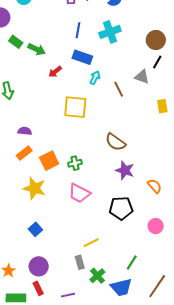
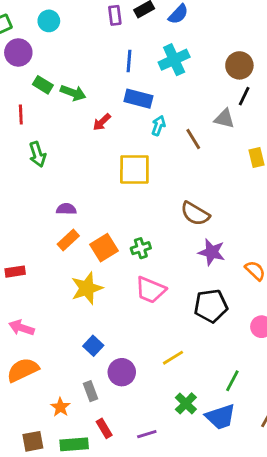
yellow star: (34, 188) -> (87, 288), turned -30
gray rectangle: (80, 262) -> (90, 391), moved
purple circle: (39, 266) -> (122, 372), moved

